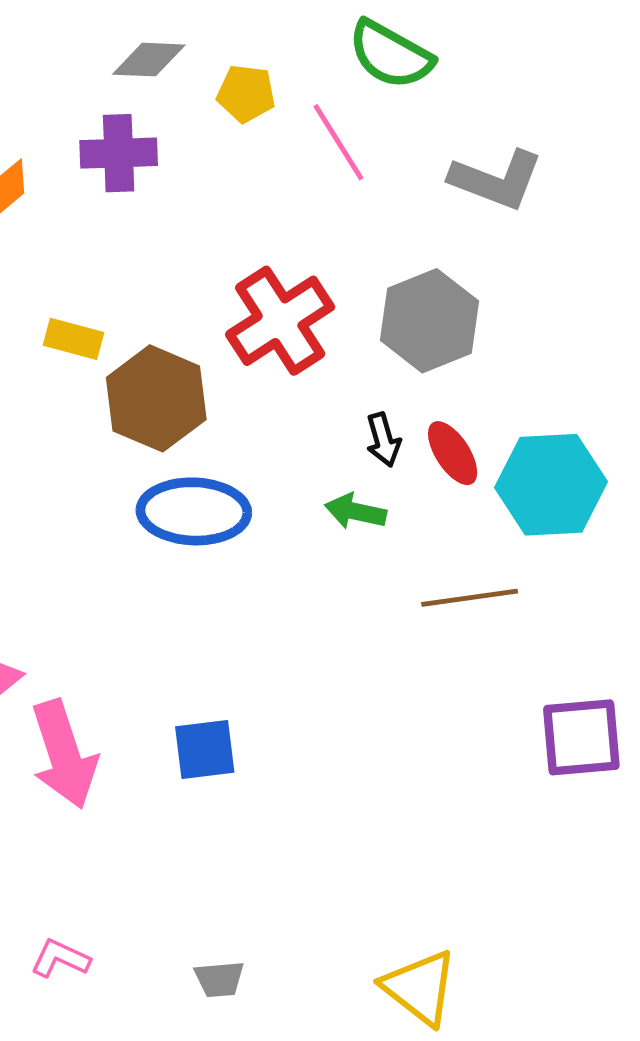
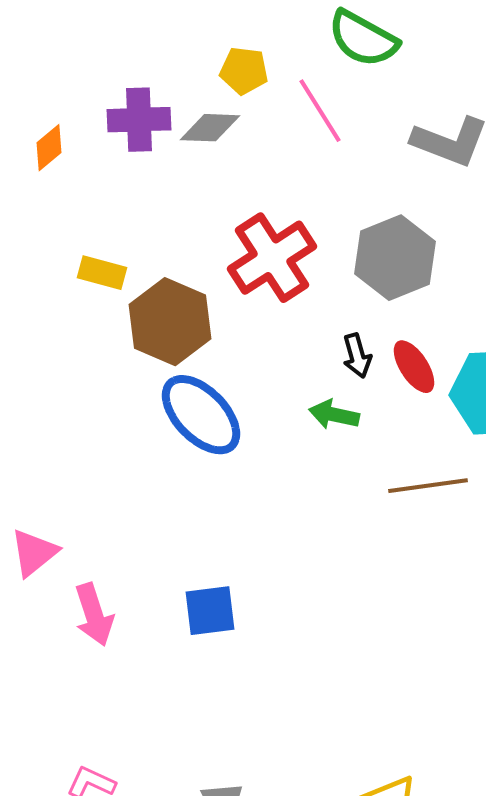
gray diamond: (149, 60) -> (210, 128), moved
blue ellipse: (194, 511) -> (201, 415), turned 44
pink arrow: (64, 754) -> (94, 615), size x0.7

